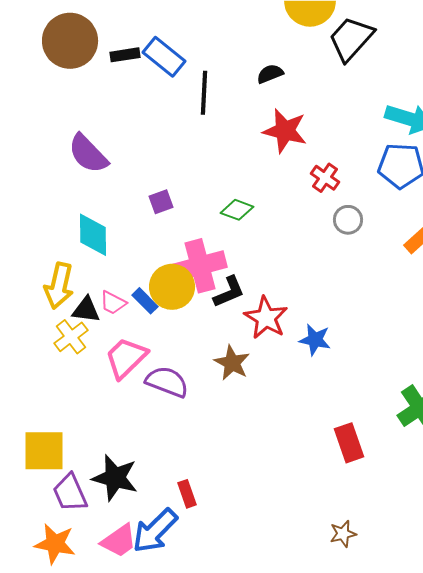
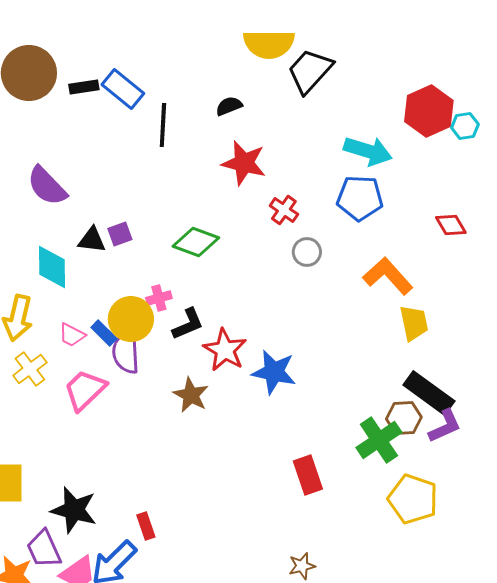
green diamond: (237, 210) -> (196, 242), size x1.4
pink cross: (200, 266) -> (159, 298), size x0.5
black triangle: (86, 310) -> (92, 240), moved
blue star: (315, 340) -> (274, 372), size x1.4
purple semicircle: (167, 382) -> (126, 352), moved, turned -114
purple trapezoid: (70, 493) -> (44, 549), moved

